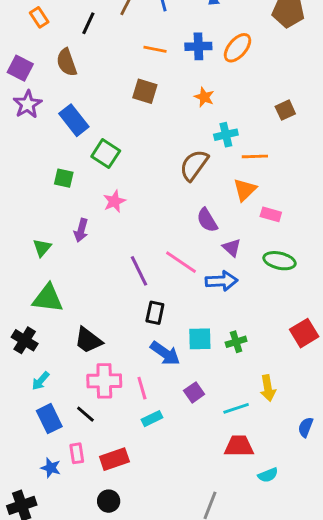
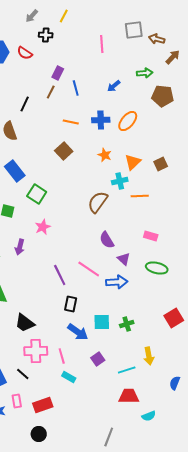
brown square: (145, 91) -> (64, 151), turned 30
orange triangle: (245, 190) -> (133, 162), moved
cyan rectangle: (152, 419) -> (69, 377), turned 56

